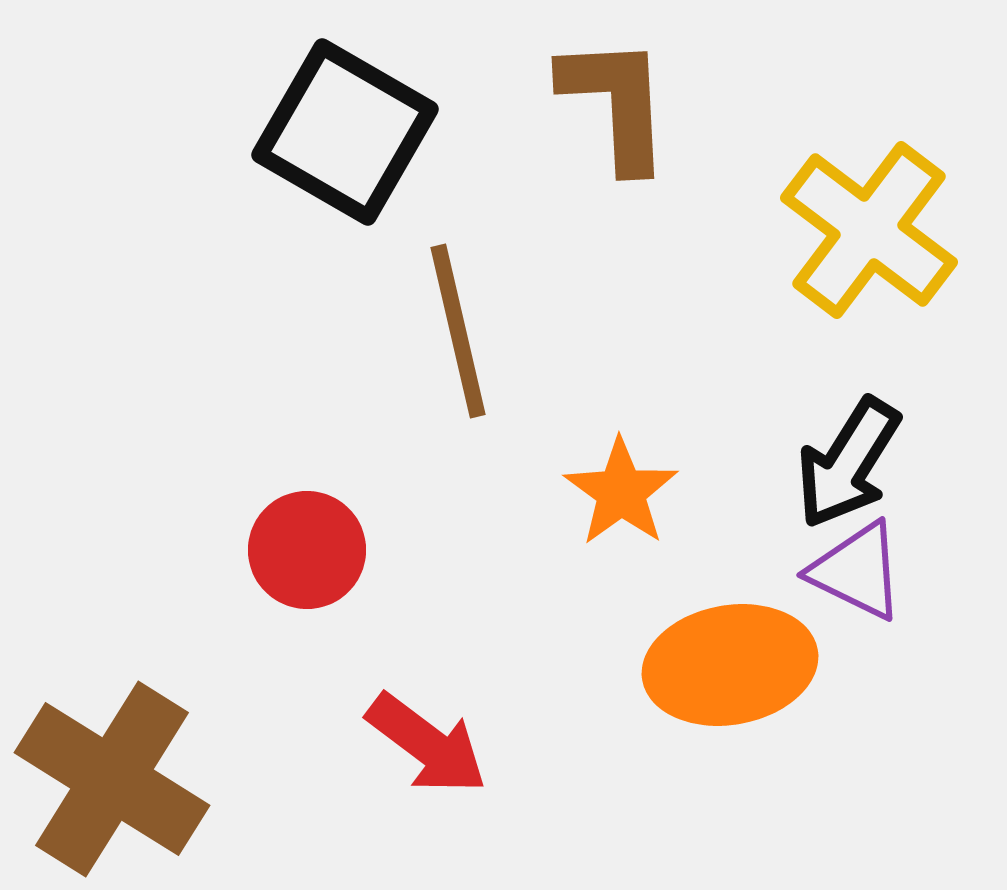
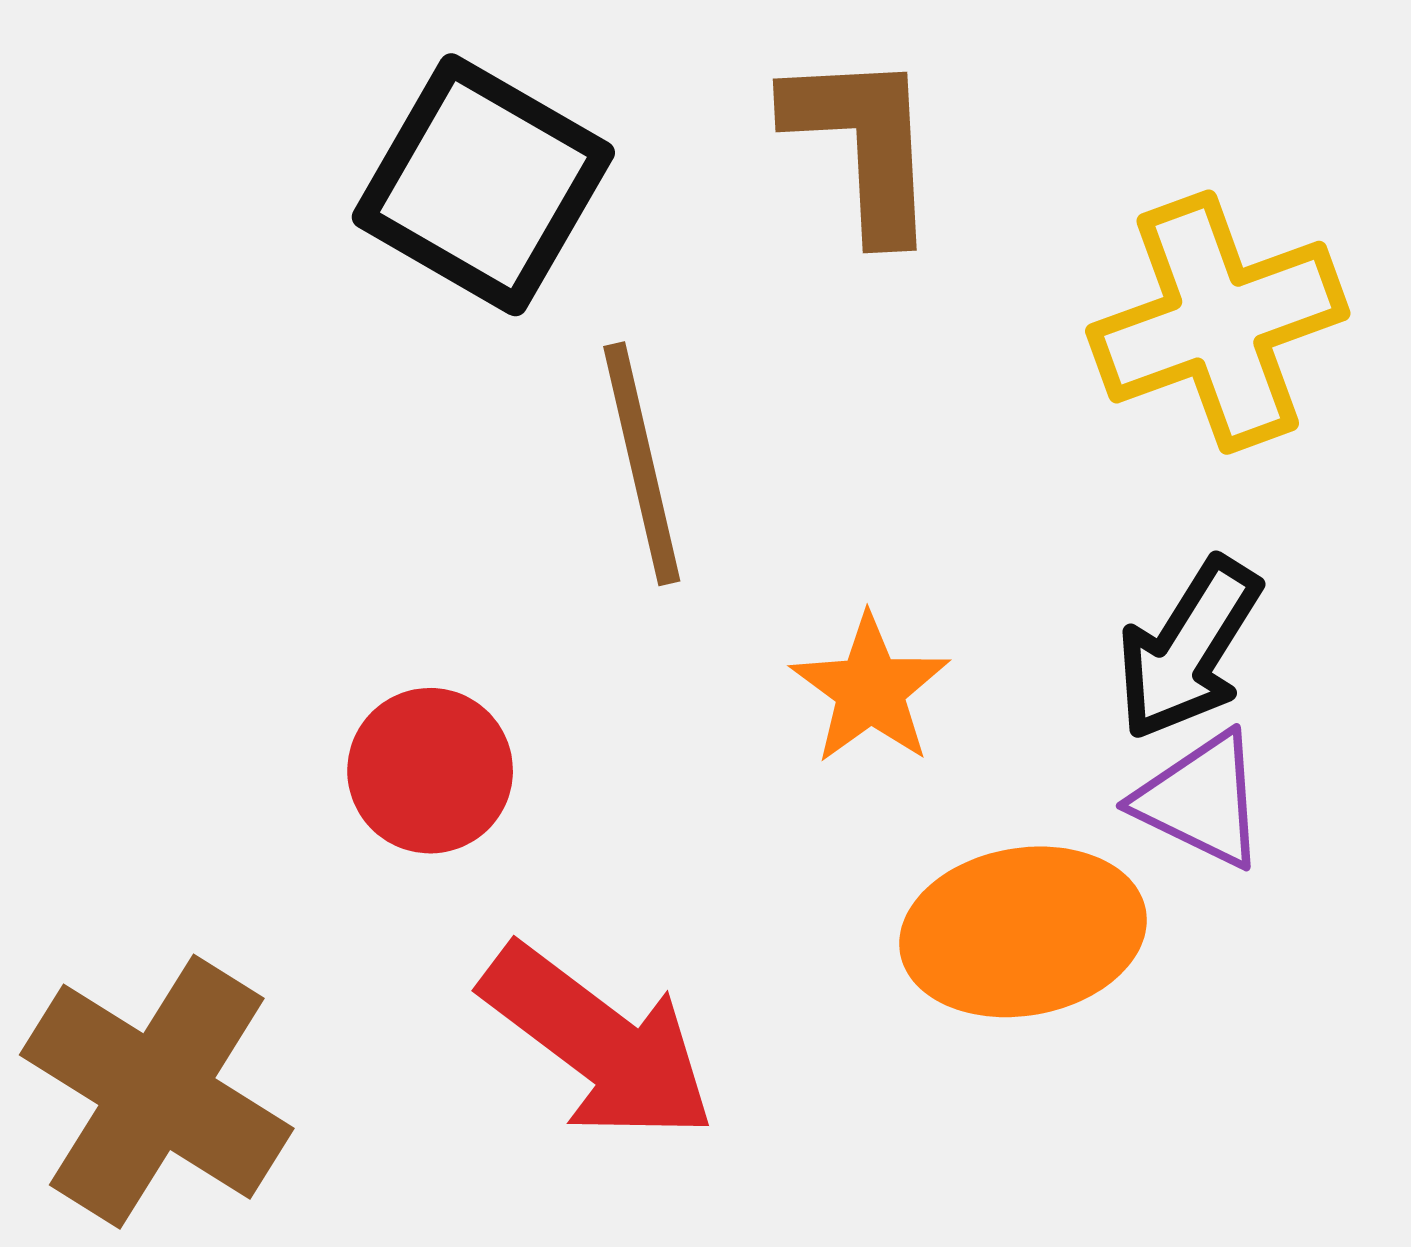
yellow cross: (869, 230) -> (1218, 322), turned 33
red arrow: (427, 744) -> (598, 1043), size x1.4

